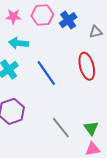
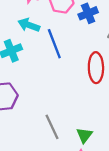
blue line: (46, 73) -> (54, 44), moved

